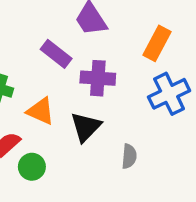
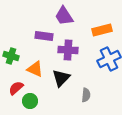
orange rectangle: (157, 43) -> (102, 30), turned 48
purple rectangle: (56, 54) -> (44, 36), turned -30

